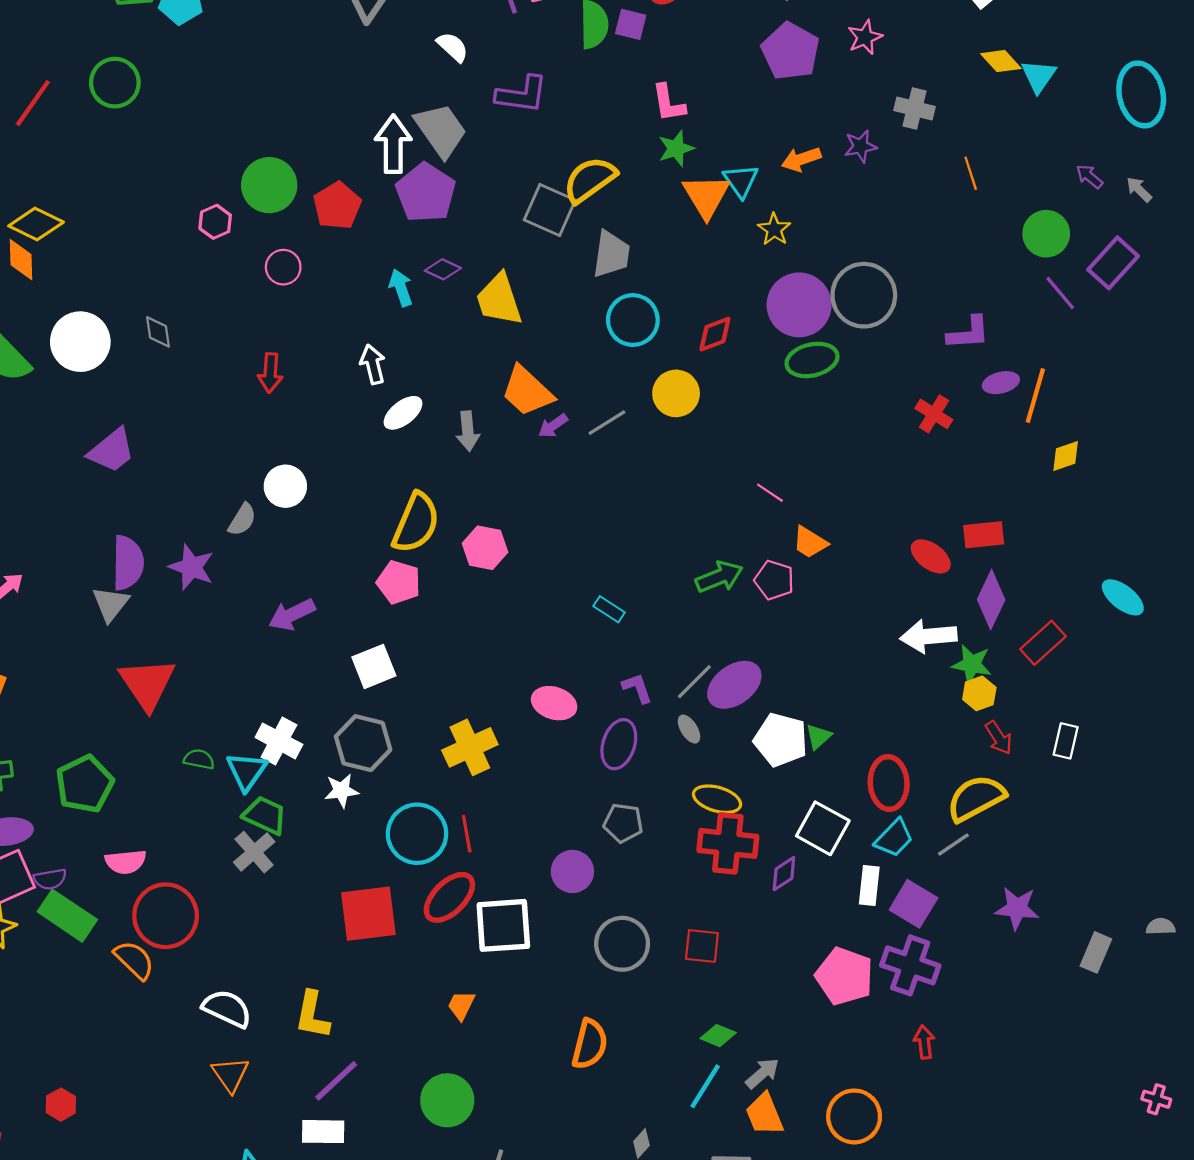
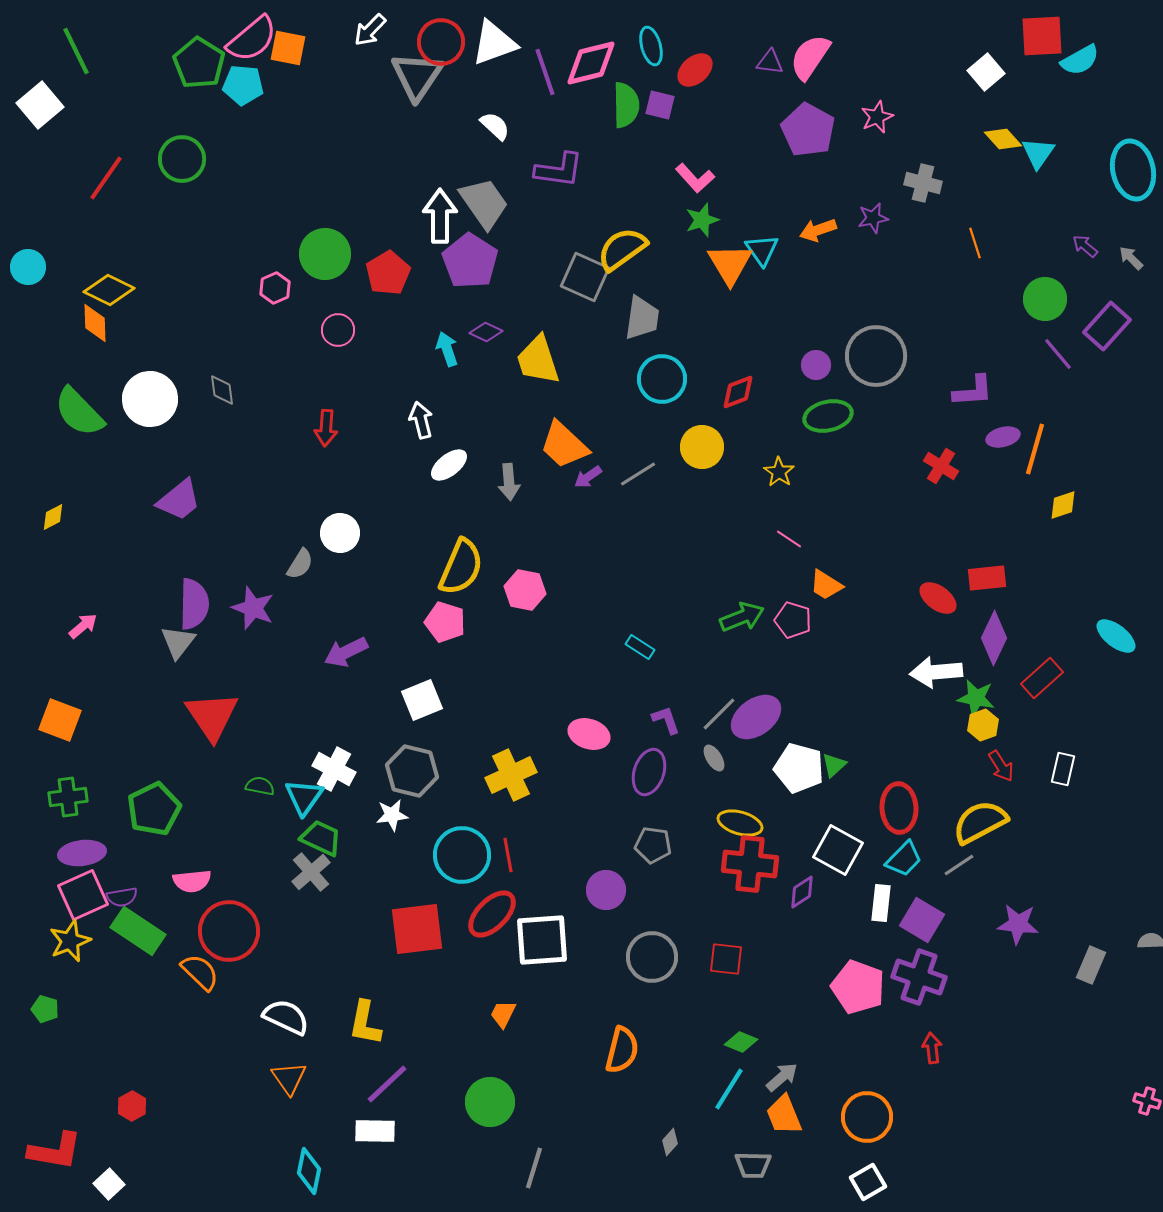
pink L-shape: (668, 103) -> (695, 178), turned -33
yellow star: (774, 229) -> (779, 472), moved
purple circle: (799, 305) -> (816, 365), size x0.5

